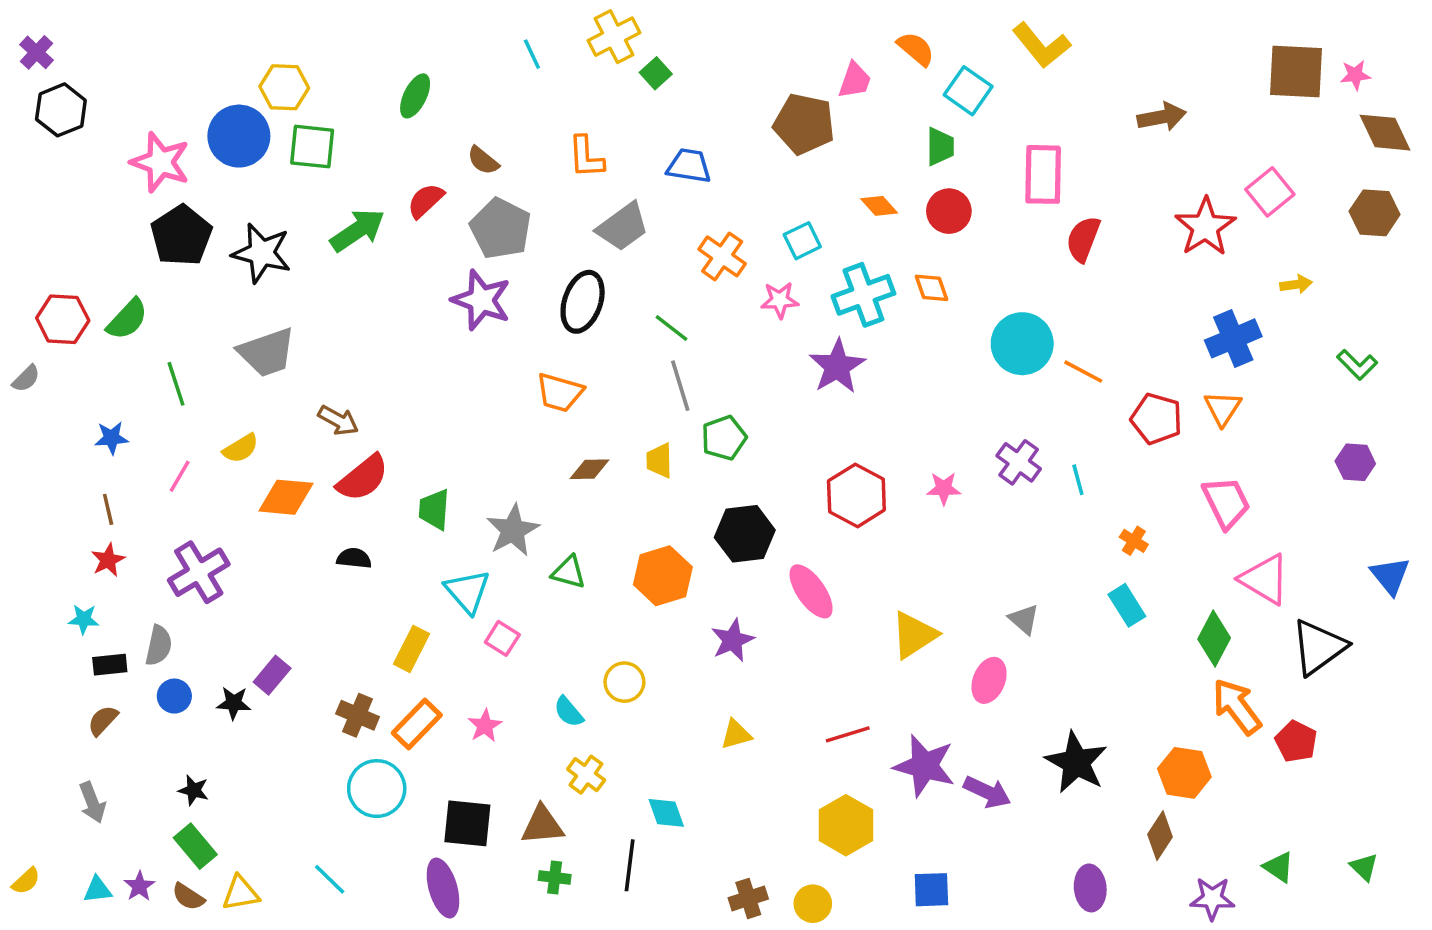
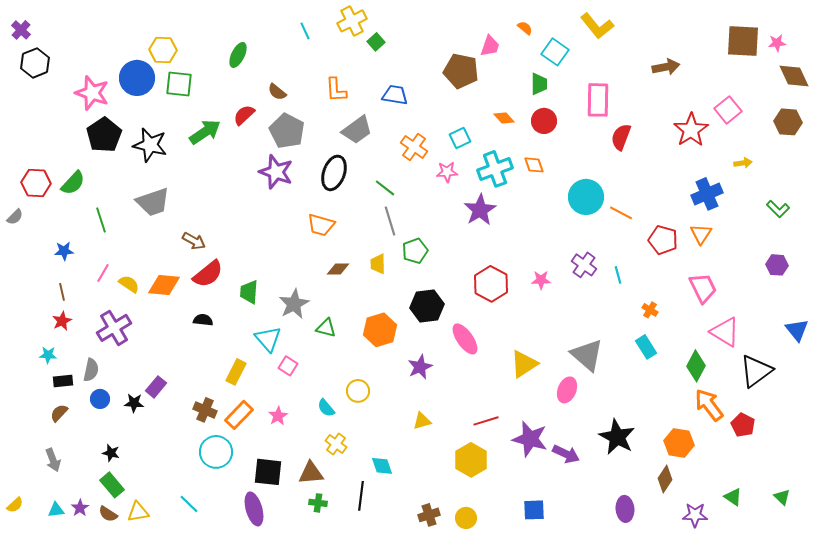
orange semicircle: (916, 49) -> (525, 28), size x0.7
yellow semicircle: (241, 448) -> (129, 284), moved, turned -115
gray triangle: (1024, 619) -> (587, 355), size x1.8
yellow hexagon: (846, 825) -> (471, 460), moved

